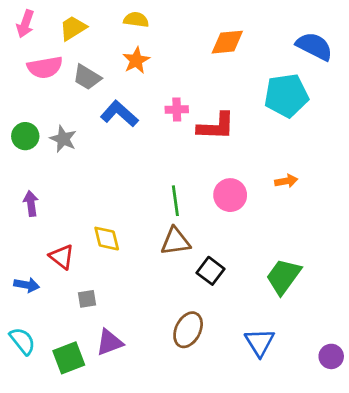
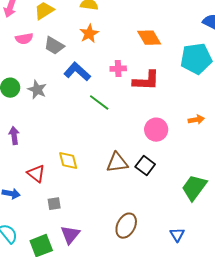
orange diamond: (227, 42) -> (149, 38), moved, turned 65
pink semicircle: (45, 67) -> (24, 39), size x0.7
green line: (175, 201) -> (99, 103), moved, turned -45
black square: (210, 271) -> (145, 166), moved
purple triangle: (109, 342) -> (70, 235), turned -30
blue triangle: (260, 342) -> (177, 235), size x0.7

